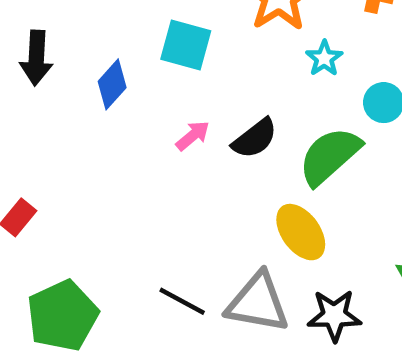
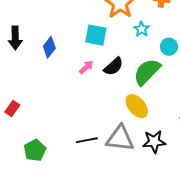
cyan square: (186, 45) -> (96, 35), moved
black line: (182, 301) -> (87, 140), turned -35
green pentagon: (62, 316) -> (35, 150), size x0.7

